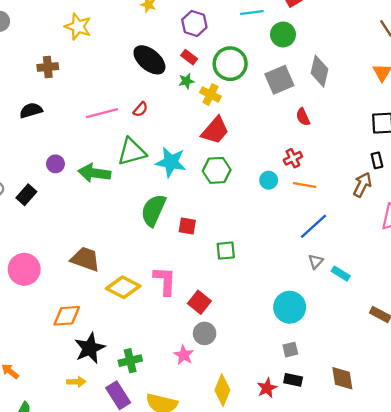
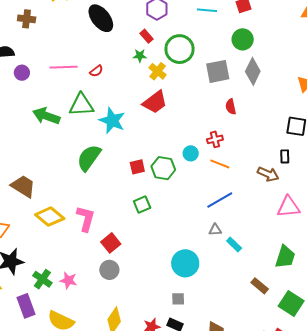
green circle: (283, 34) -> (243, 39), moved
black ellipse: (149, 60) -> (101, 18), moved
purple circle: (55, 164) -> (22, 73), moved
green hexagon: (217, 170) -> (163, 168), moved
brown arrow: (362, 185) -> (268, 174), turned 75
red square: (187, 226) -> (137, 167), moved, turned -35
green square: (226, 251) -> (142, 204), turned -30
gray triangle: (316, 261) -> (215, 230), turned 32
pink star: (184, 355) -> (68, 280), moved, turned -30
green cross: (130, 361) -> (42, 279), turned 36

